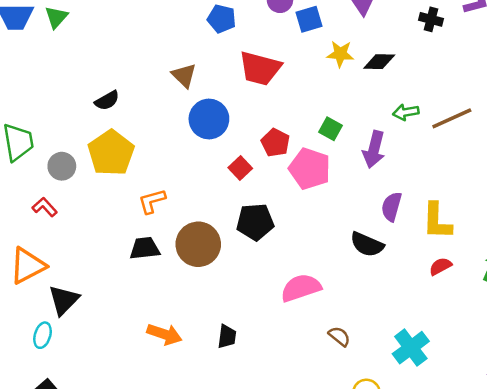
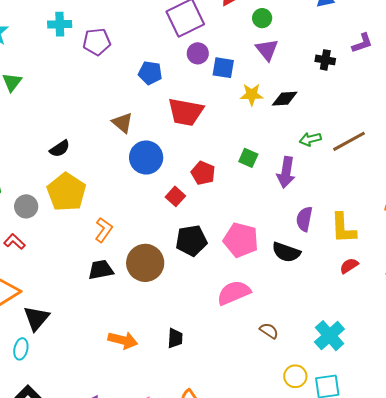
blue square: (309, 19) -> (223, 68), turned 30
pink pentagon: (310, 169) -> (241, 240), moved
orange L-shape: (152, 201) -> (104, 230), turned 145

